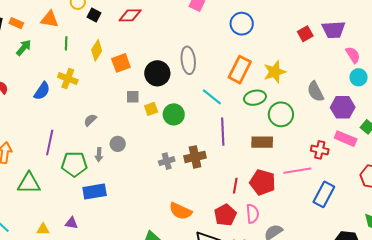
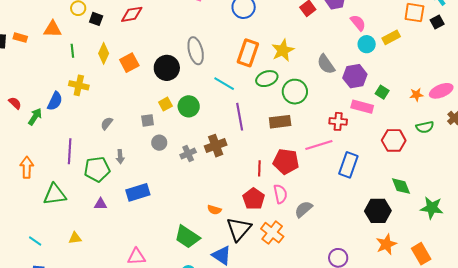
green arrow: (24, 48) -> (35, 117), moved
gray square: (133, 97) -> (148, 120), moved
gray circle: (118, 144) -> (159, 143), moved
blue rectangle: (95, 191) -> (138, 192), moved
orange semicircle: (180, 211) -> (214, 210), moved, size x0.6
purple triangle: (71, 223) -> (101, 204), moved

